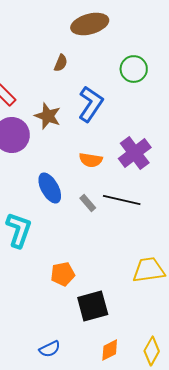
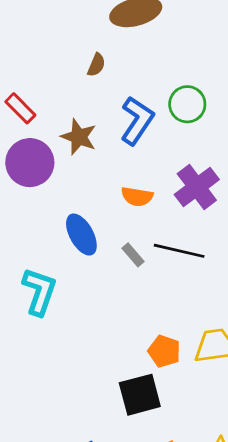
green circle: (134, 69) -> (187, 104), moved
orange pentagon: (63, 274) -> (164, 351), moved, turned 30

